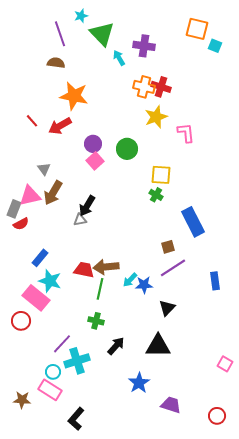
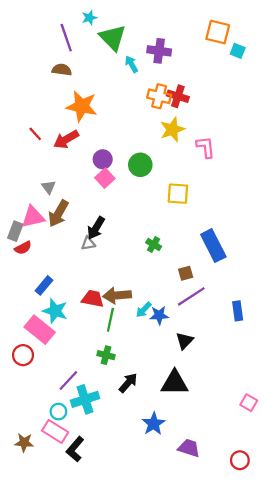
green cross: (156, 195) -> (154, 244), moved
black L-shape: (76, 419) -> (75, 449), moved

